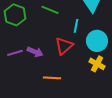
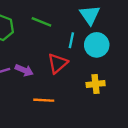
cyan circle: (97, 41) -> (97, 45), moved
yellow cross: (97, 64) -> (96, 84), turned -35

